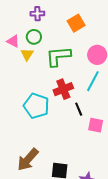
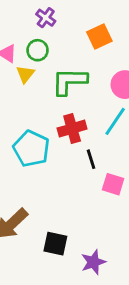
purple cross: (37, 14) -> (46, 18), turned 32

